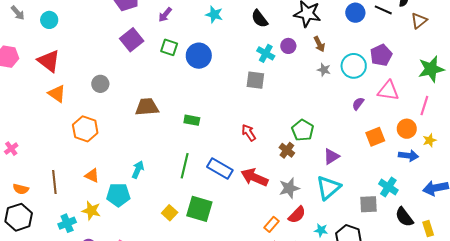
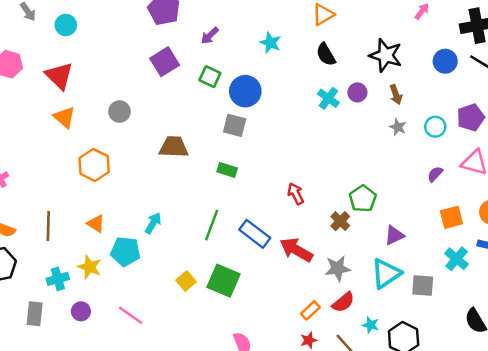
cyan circle: (354, 66) -> (435, 127), size x0.7
gray square: (255, 80) -> (235, 125), moved
cyan cross: (388, 187) -> (457, 259), moved
gray square: (368, 204) -> (423, 286), moved

